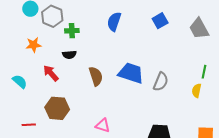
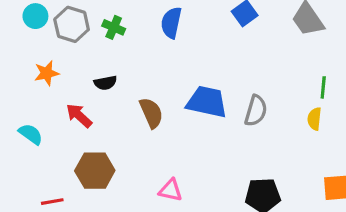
green cross: (72, 31) -> (114, 27), moved, turned 32

